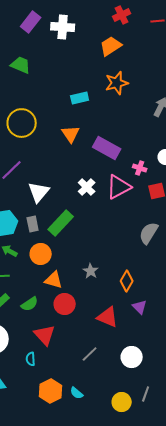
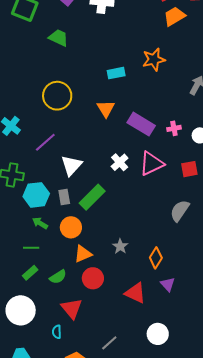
orange trapezoid: (111, 46) -> (174, 16), moved
pink cross: (140, 168) -> (174, 128), moved, turned -32
orange triangle: (54, 280) -> (83, 254), turned -42
gray line: (90, 354) -> (109, 343), moved

